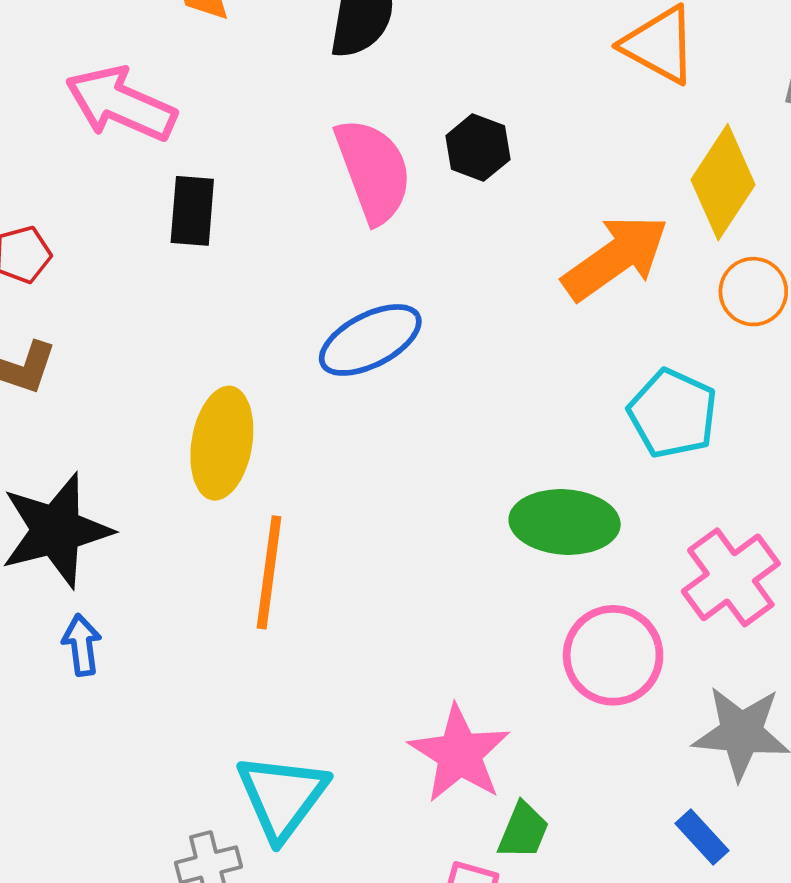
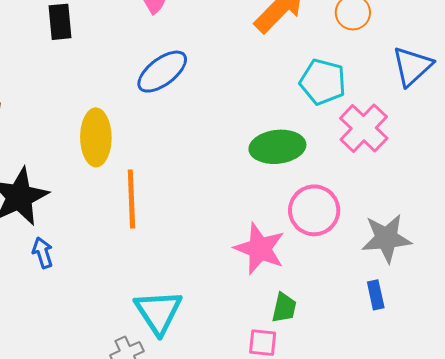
pink cross: (731, 577) -> (364, 128), moved
pink star: (459, 754) -> (260, 249), moved
blue rectangle: (702, 837) -> (376, 295), turned 40

